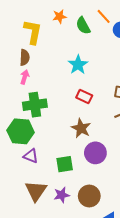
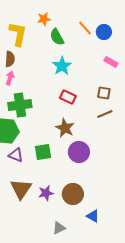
orange line: (104, 16) -> (85, 28), moved
green semicircle: (83, 26) -> (57, 37), moved
green square: (65, 164) -> (43, 152), moved

